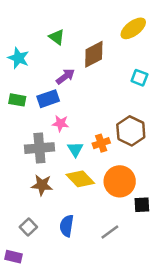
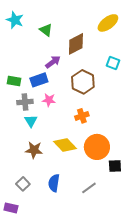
cyan star: (19, 58) -> (15, 20), moved
brown hexagon: (131, 131) -> (83, 82), moved
gray cross: (39, 148) -> (25, 102), moved, size x0.7
cyan triangle: (75, 149) -> (31, 121), moved

